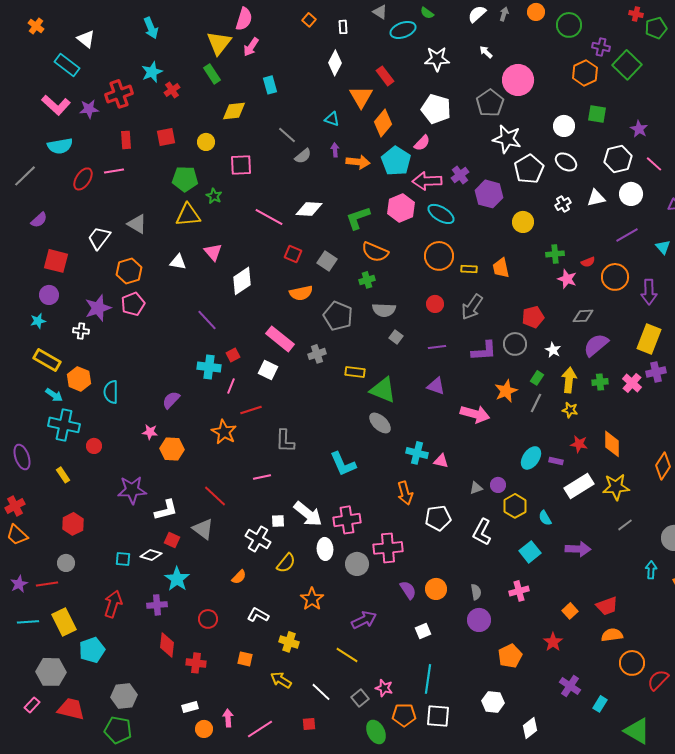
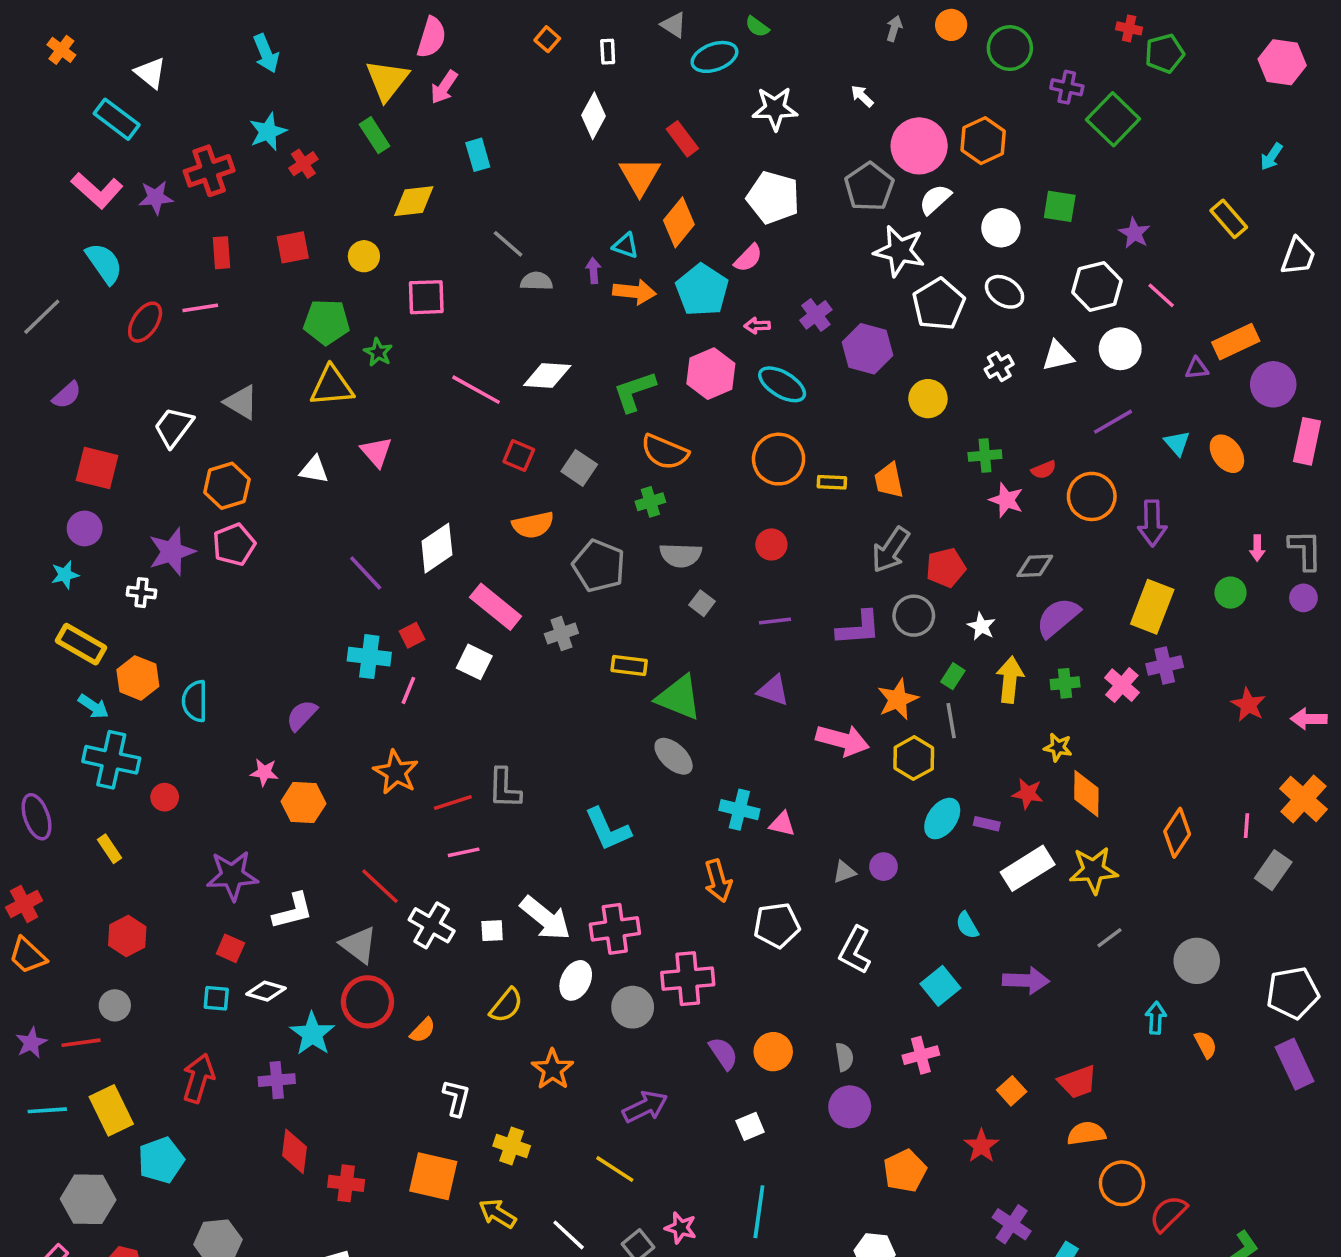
white semicircle: (477, 14) -> (935, 199), moved
orange hexagon: (585, 73) -> (983, 141), moved
cyan triangle: (332, 119) -> (625, 246), moved
cyan semicircle: (60, 146) -> (104, 263), turned -115
gray semicircle: (303, 156) -> (537, 281), turned -138
pink arrow: (427, 181) -> (757, 326), size x0.5
white diamond: (242, 281) -> (437, 548), moved
gray arrow: (472, 307) -> (891, 550), moved
gray line: (536, 403) -> (951, 721), turned -36
red line: (251, 410) -> (453, 803), moved
yellow star: (570, 410) -> (1058, 747), moved
yellow hexagon: (515, 506) -> (914, 758), moved
white cross: (258, 539) -> (432, 925), moved
red square: (172, 540) -> (230, 948), moved
white ellipse: (325, 549) -> (576, 980), turned 30
white L-shape: (258, 615) -> (456, 1098), turned 75
red circle: (208, 619) -> (367, 1002), moved, size x1.5
orange square: (245, 659) -> (433, 1176), size x1.8

